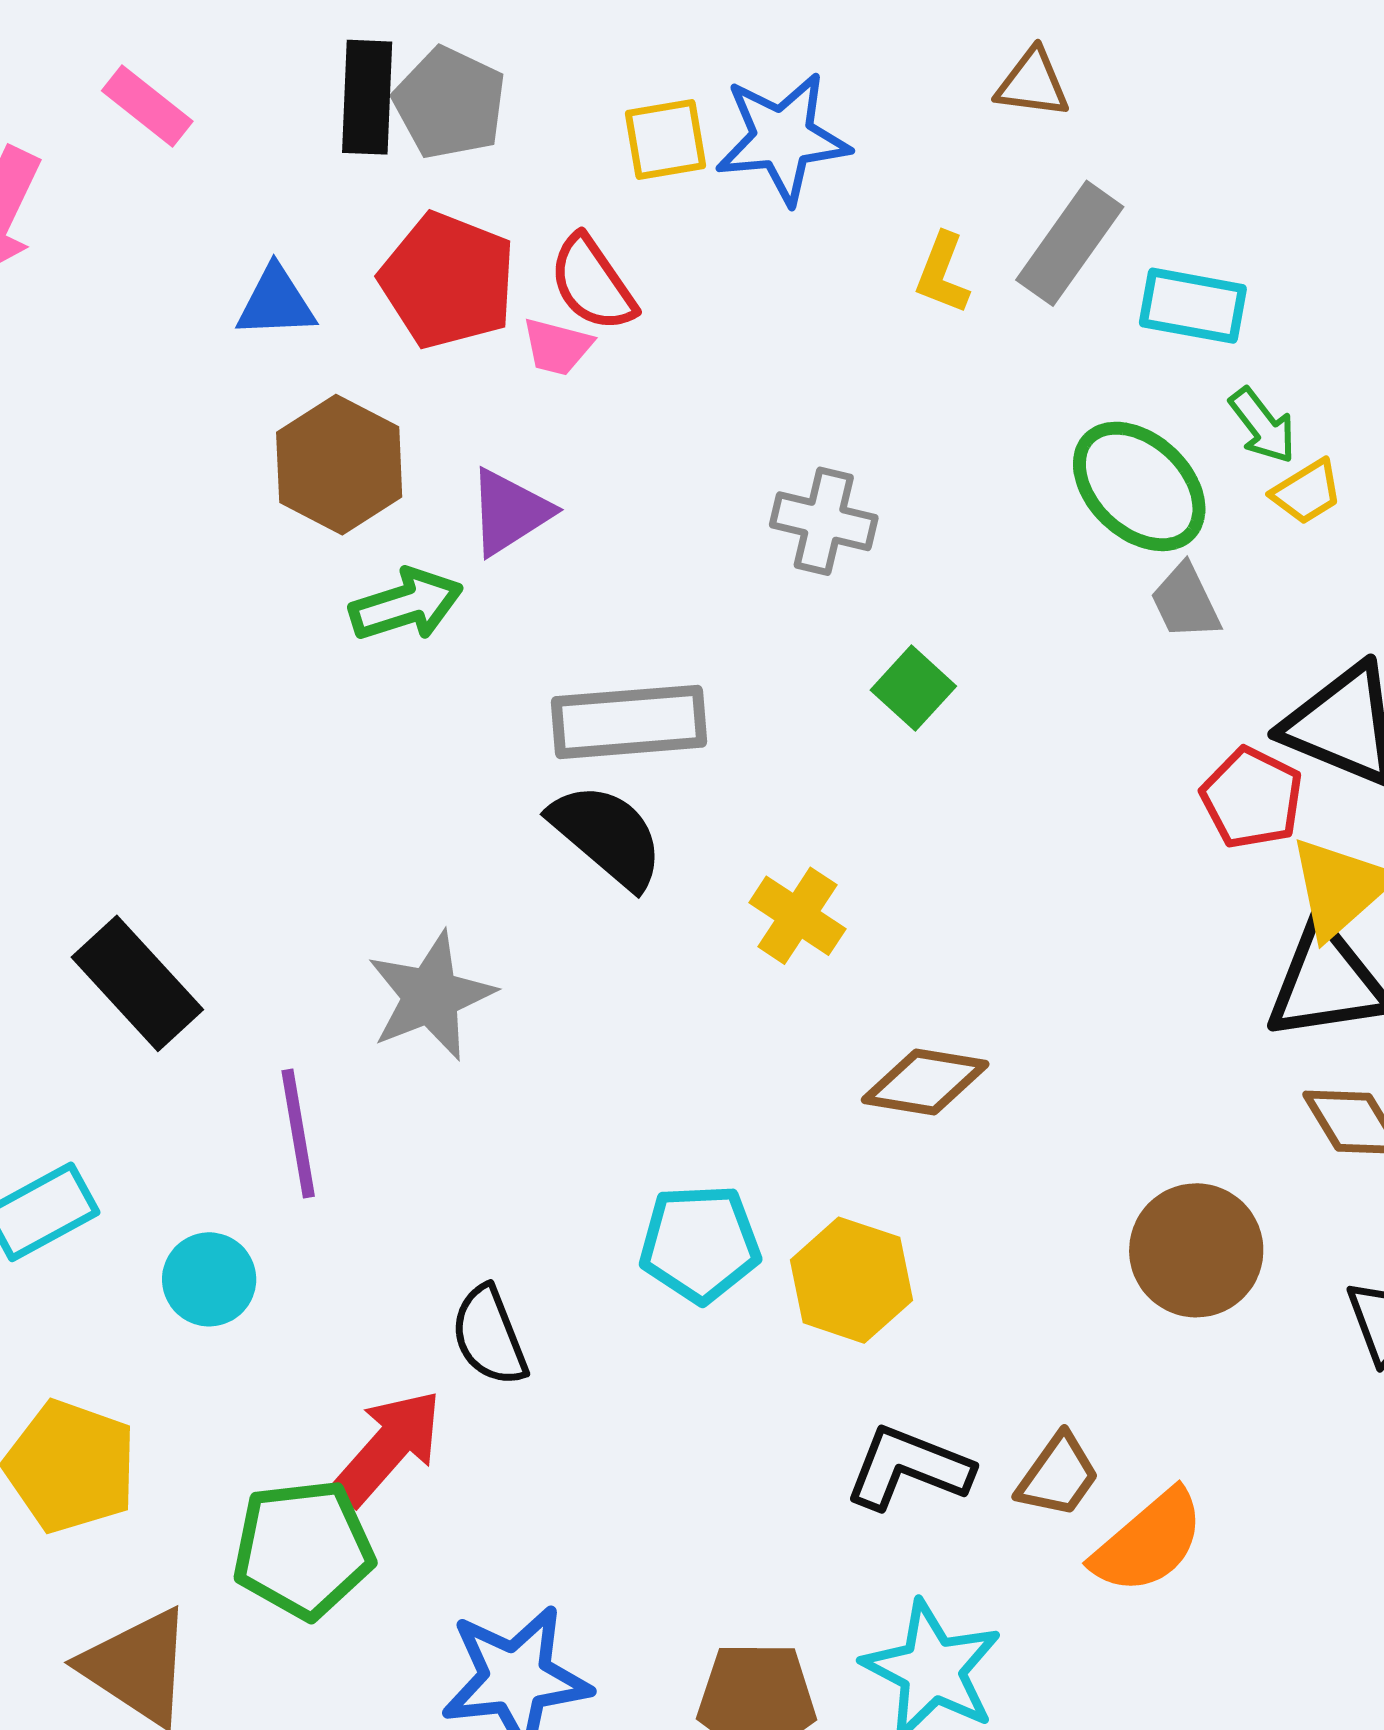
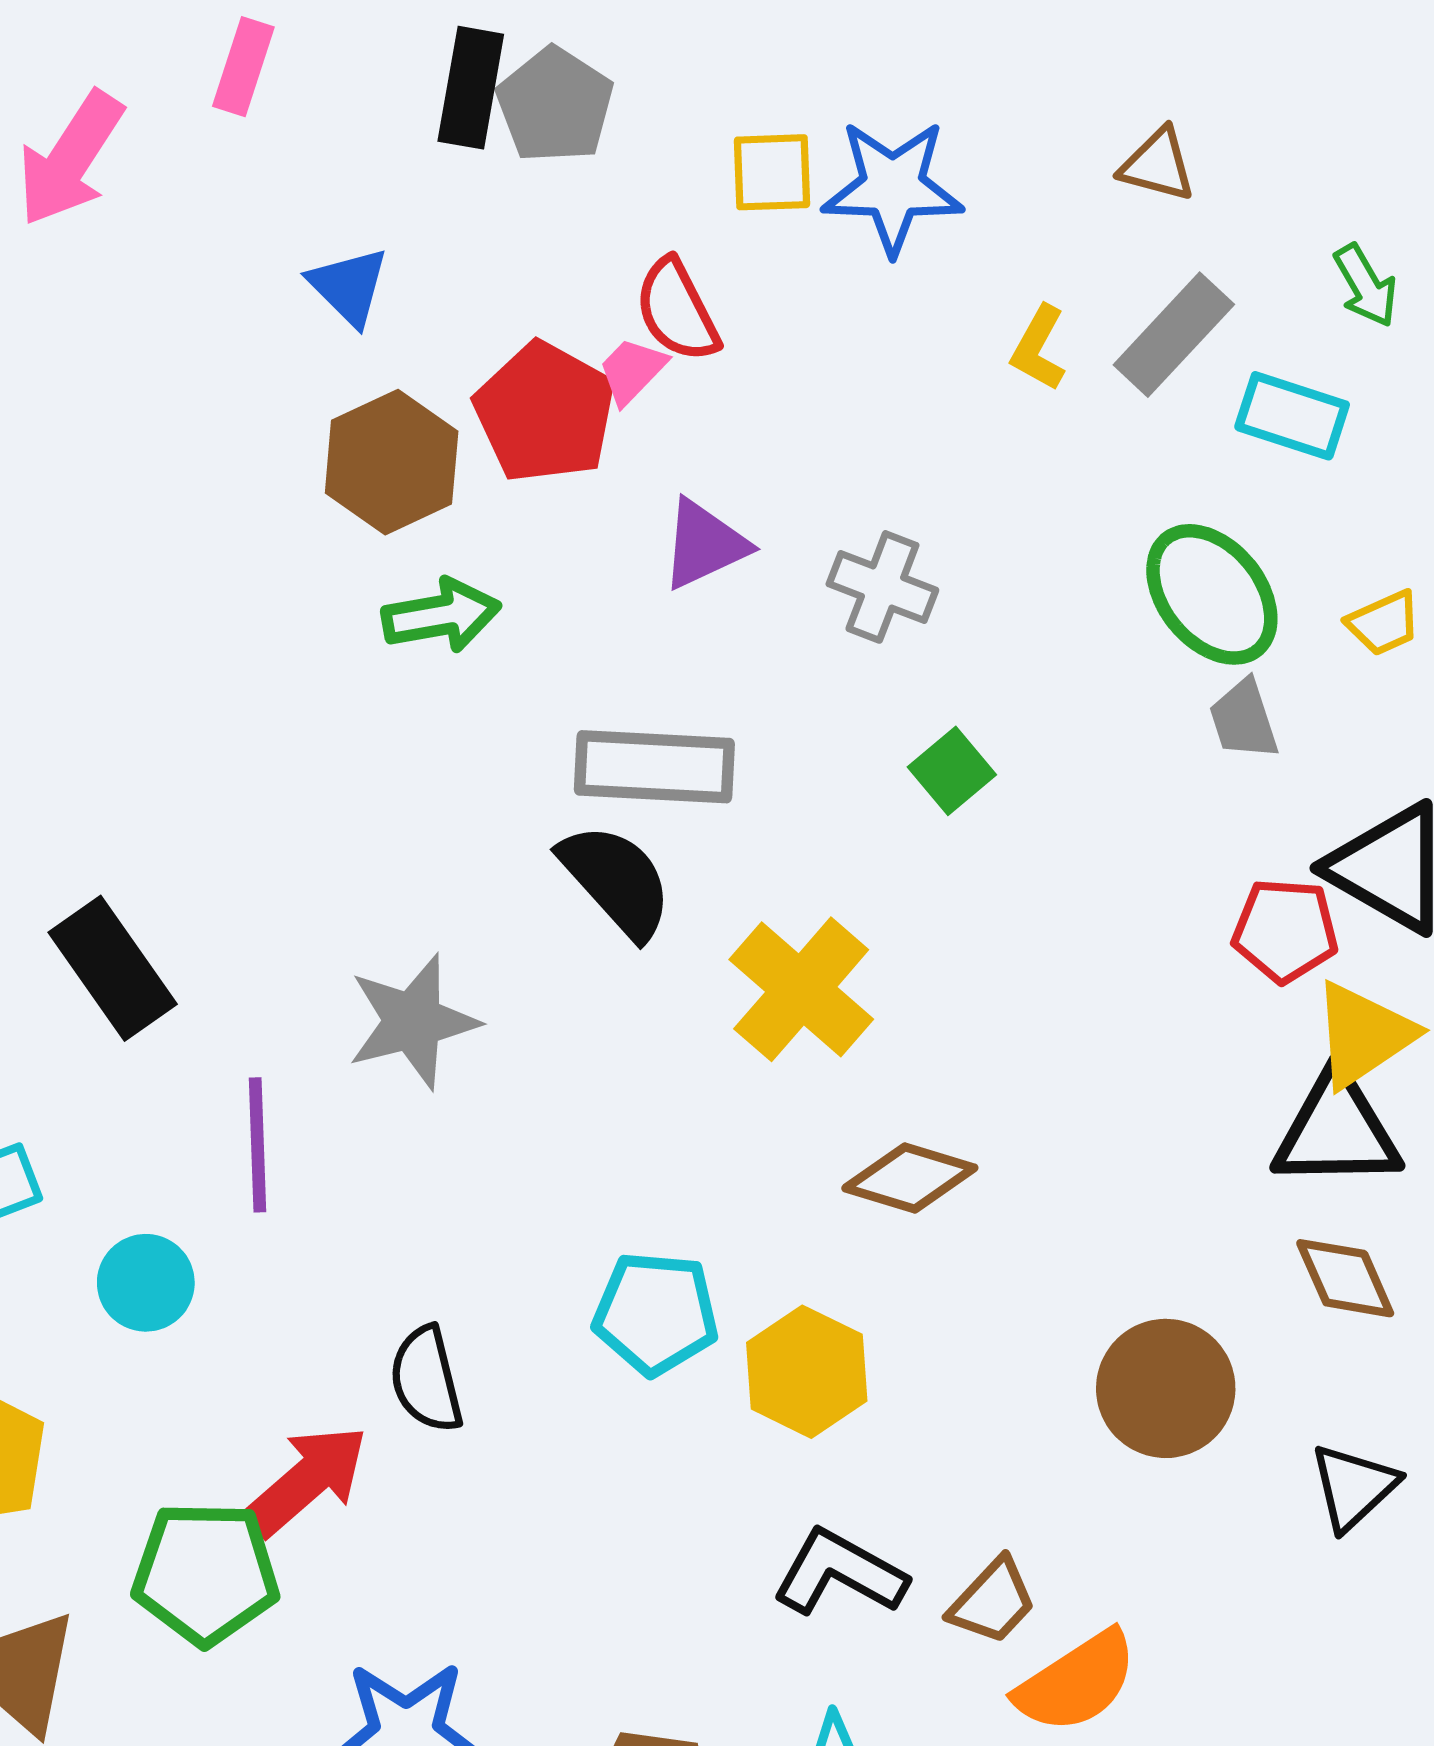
pink rectangle: (147, 106) -> (243, 67), turned 62
red pentagon: (448, 280) -> (545, 412), moved
blue triangle: (276, 302) -> (349, 286), turned 40
pink trapezoid: (557, 347) -> (632, 371), turned 112
green arrow: (1263, 426) -> (1366, 286), moved
purple triangle: (510, 512) -> (704, 544), moved
red pentagon: (1252, 798) -> (1285, 931), turned -30
yellow cross: (797, 916) -> (801, 989), size x1.5

